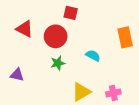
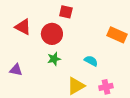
orange rectangle: (125, 37) -> (117, 35), turned -54
cyan semicircle: (93, 56) -> (91, 61), moved

